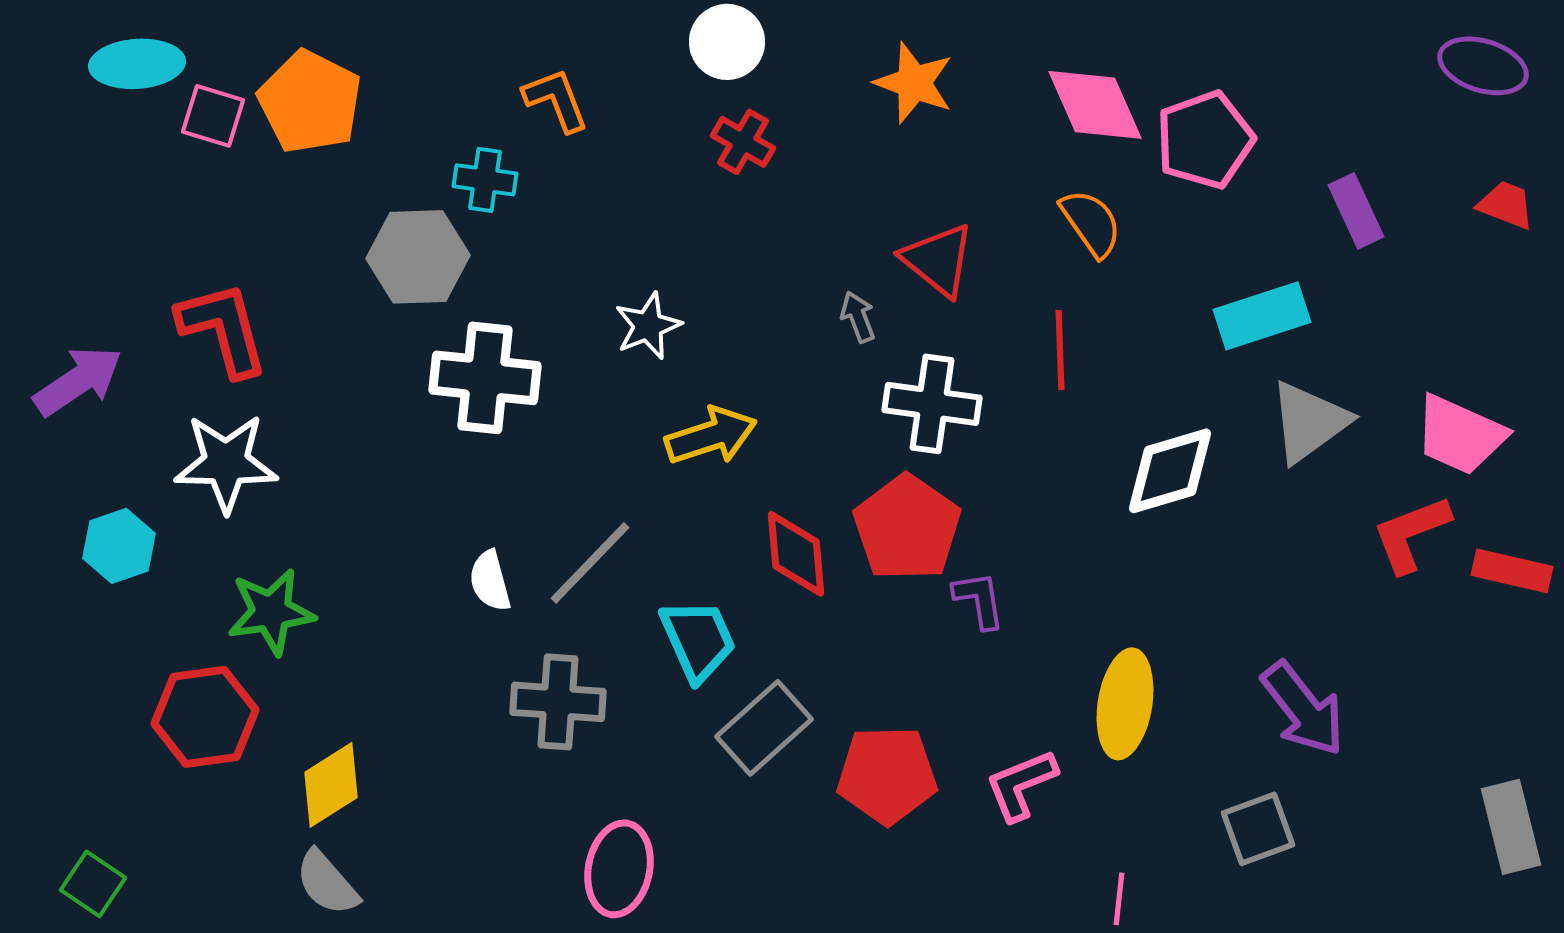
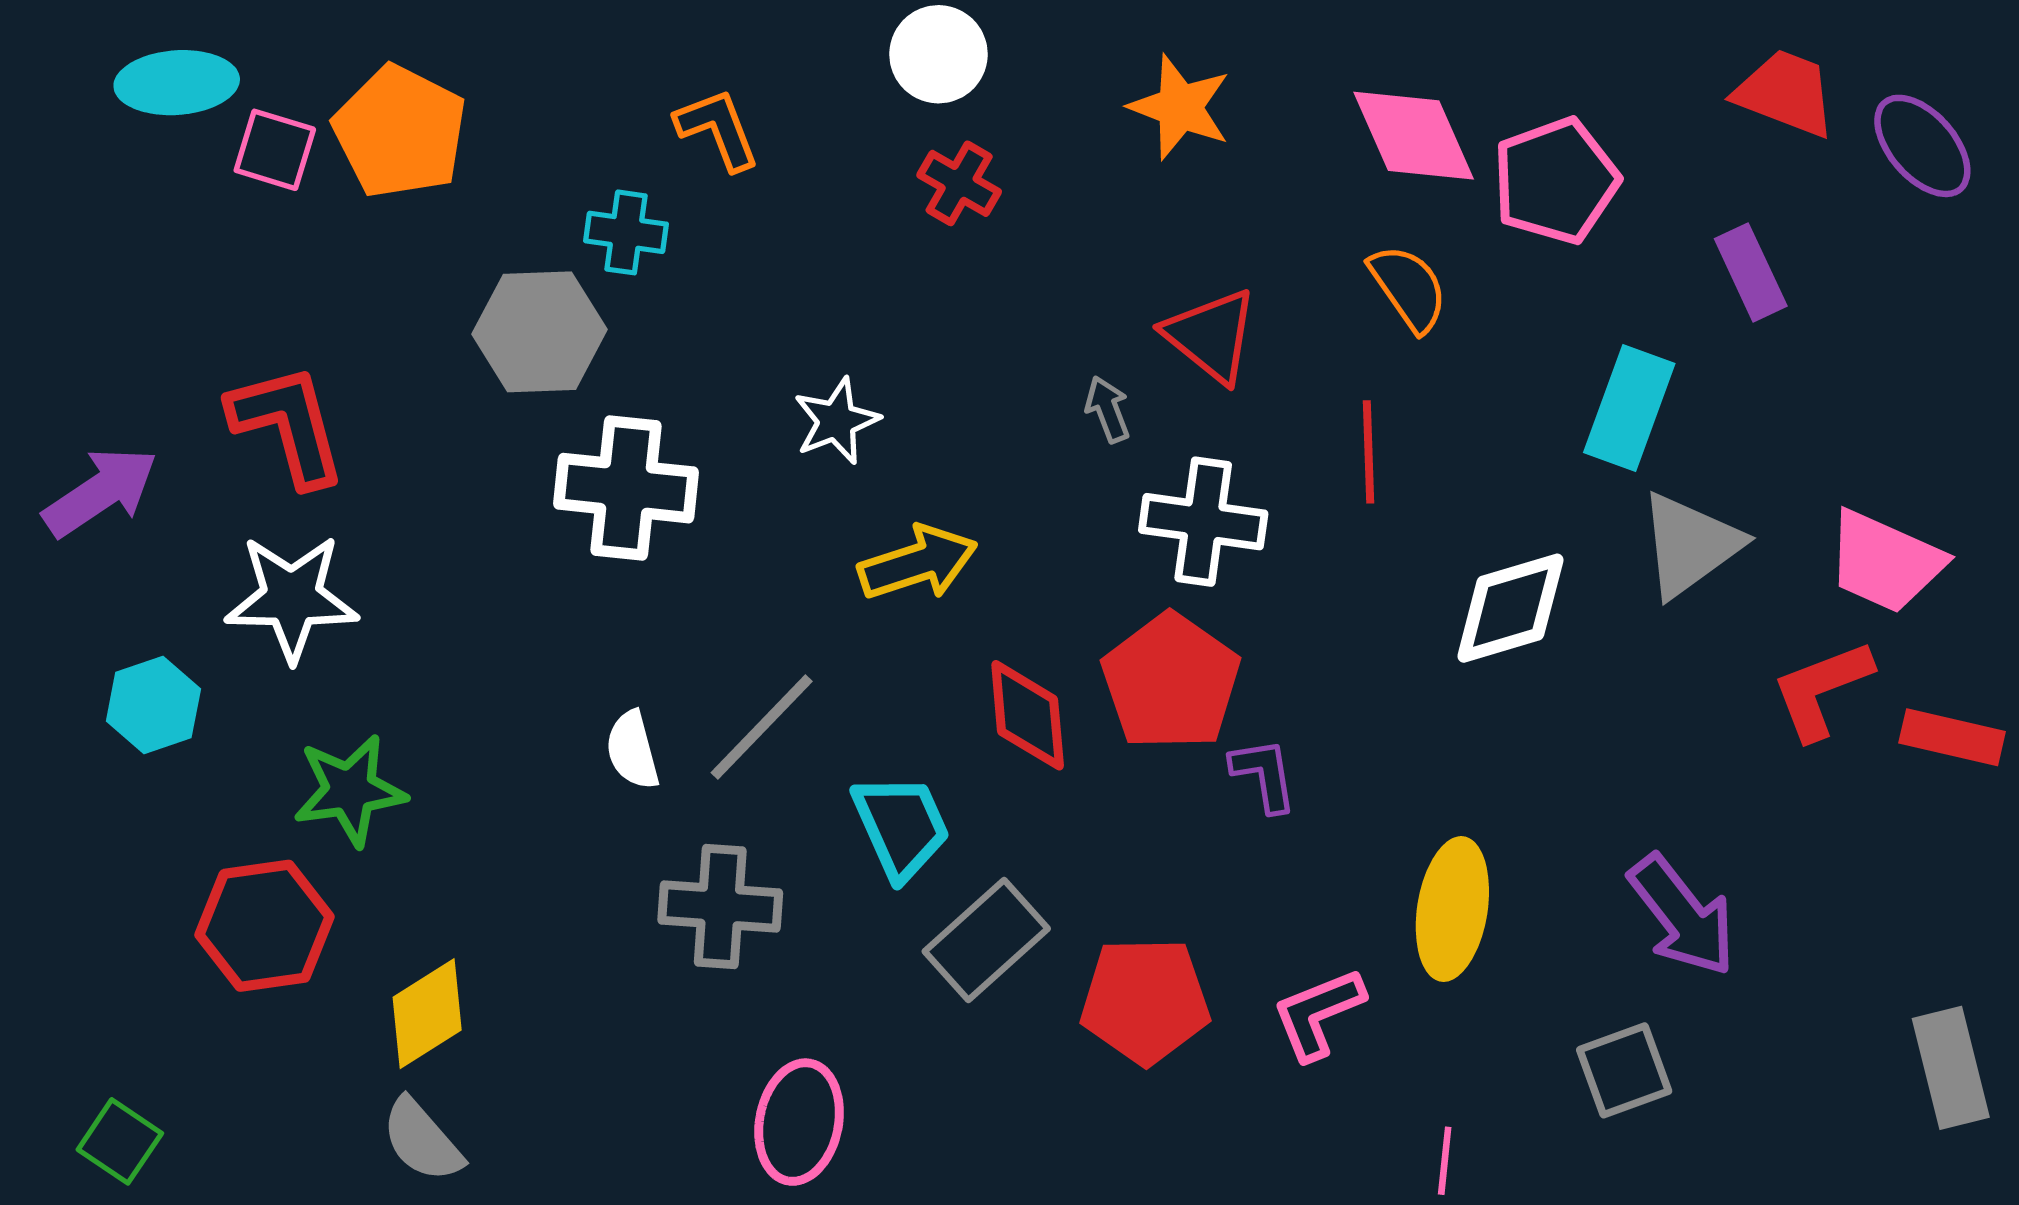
purple ellipse: (1483, 66) -> (1922, 146), moved, turned 32
red trapezoid: (1506, 205) -> (1786, 93), moved, size x1.4
cyan rectangle: (1262, 316) -> (1629, 408), turned -52

